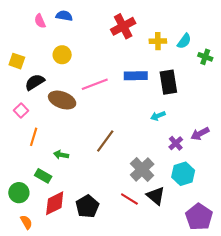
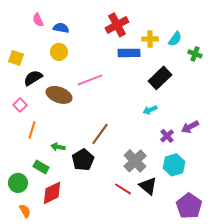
blue semicircle: (64, 16) -> (61, 28), moved
blue rectangle: (136, 76) -> (129, 53), moved
black rectangle: (168, 82) -> (160, 78), turned 55
black pentagon: (87, 206) -> (83, 160), moved

